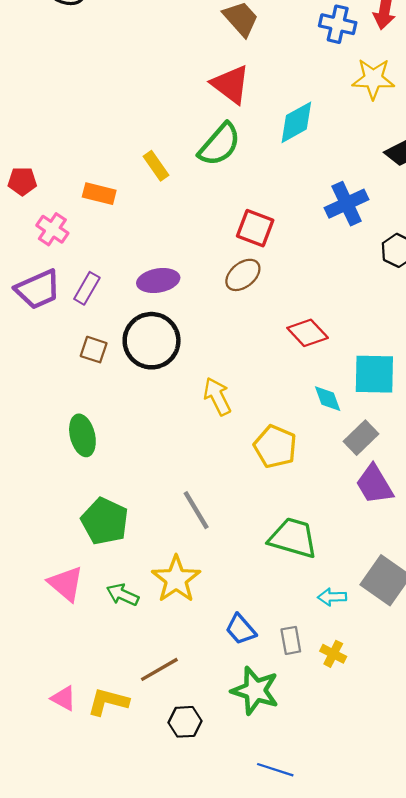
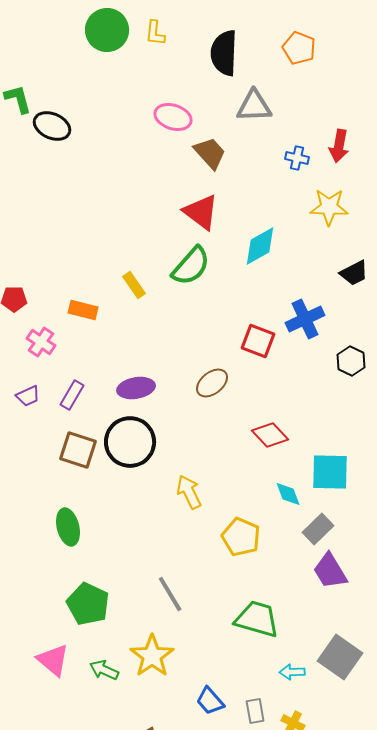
blue cross: (338, 24) -> (297, 158), size x0.7
red square: (255, 228) -> (258, 341), moved
purple trapezoid: (38, 289) -> (28, 396), size x0.6
brown square: (94, 350) -> (78, 450), size x1.5

